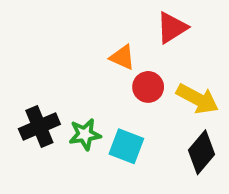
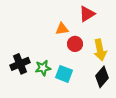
orange triangle: (122, 57) -> (62, 29), turned -32
yellow arrow: (198, 99) -> (100, 50), turned 50

